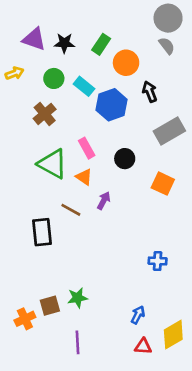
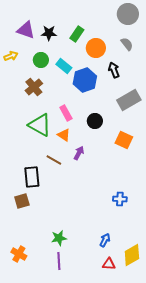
gray semicircle: (167, 46) -> (127, 44), moved
green star: (77, 298) -> (59, 238), moved
brown square: (50, 306) -> (22, 201), moved
orange cross: (25, 319) -> (19, 254), moved, turned -35

